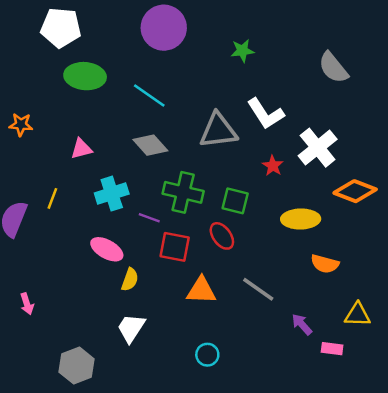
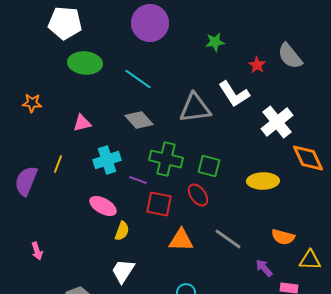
red star: (273, 166) -> (257, 65), moved
orange diamond: (355, 191) -> (308, 158), turned 44
orange semicircle: (325, 264) -> (283, 237), moved

